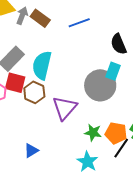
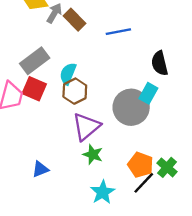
cyan semicircle: (42, 65) -> (68, 74), size x0.7
brown hexagon: (34, 92) -> (75, 91), moved
green star: (93, 133) -> (93, 154), moved

